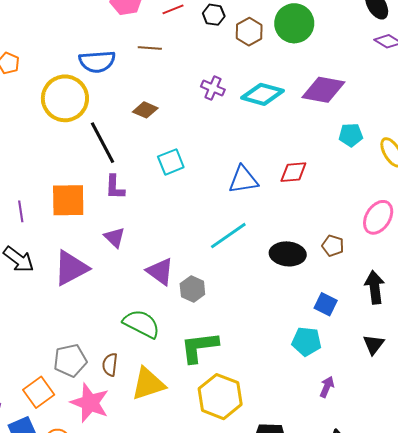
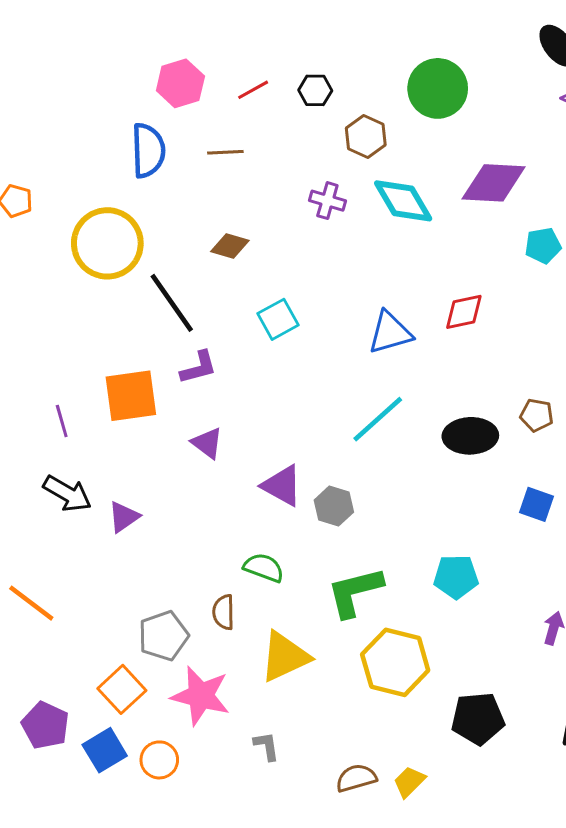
brown hexagon: (249, 32) -> (366, 136), moved
blue semicircle: (97, 62) -> (148, 150), moved, turned -81
cyan diamond: (263, 94) -> (403, 201), turned 51
purple L-shape: (115, 187) -> (198, 367), turned -100
purple triangle: (71, 268) -> (124, 517), moved, size x0.6
green semicircle: (141, 324) -> (264, 568), size x0.7
cyan pentagon: (307, 341) -> (456, 577), moved
brown semicircle: (110, 365) -> (224, 612), moved

